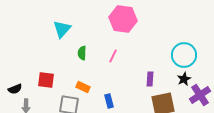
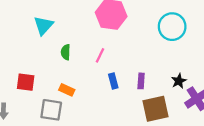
cyan circle: (184, 55) -> (172, 27), moved
blue rectangle: (109, 101) -> (113, 81), moved

